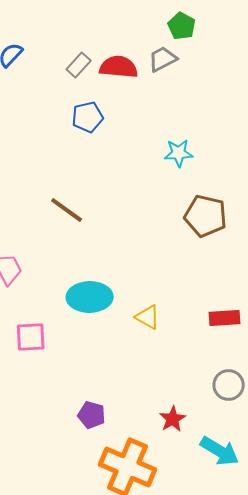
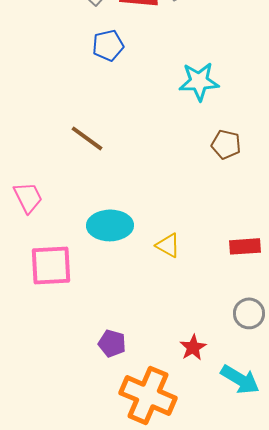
cyan star: (179, 153) -> (199, 81), size x1.4
brown pentagon: (206, 216) -> (226, 144), size x0.7
pink square: (31, 337) -> (51, 265), size x1.4

